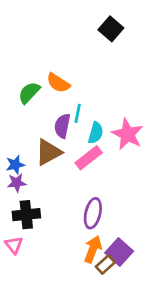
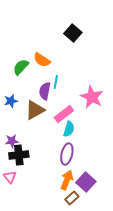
black square: (111, 29) -> (73, 33), moved
cyan semicircle: (96, 133) -> (69, 129), moved
blue star: (15, 165) -> (11, 101), moved
purple star: (17, 183) -> (12, 141), moved
brown rectangle: (105, 264) -> (72, 198), moved

